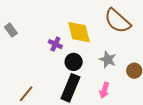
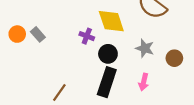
gray rectangle: (11, 30) -> (38, 34), moved

